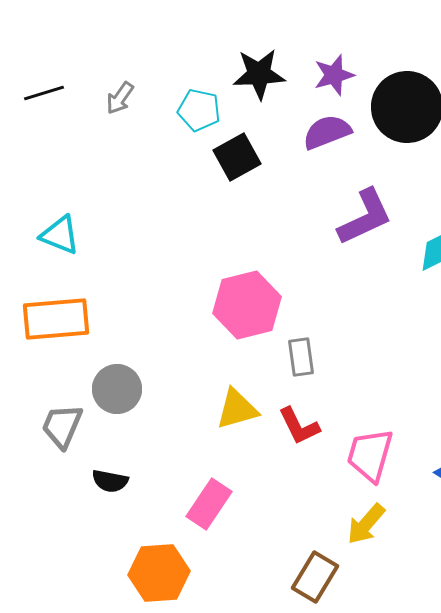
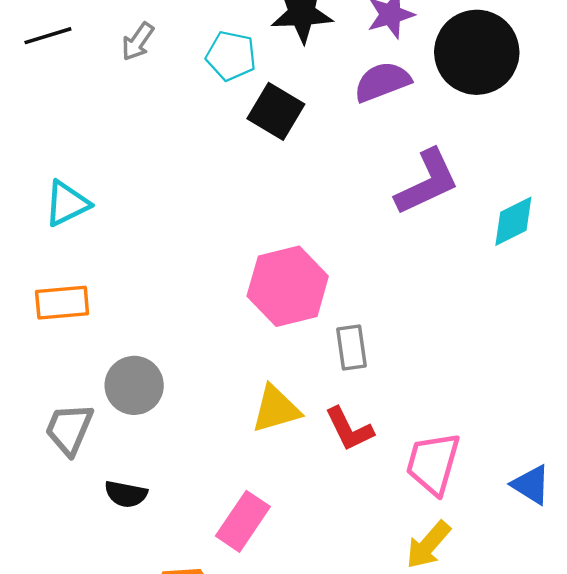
black square: (237, 157) -> (276, 111), turned -30
cyan triangle: (60, 235) -> (67, 203), turned -48
orange rectangle: (56, 319) -> (62, 303), size x0.7

